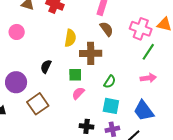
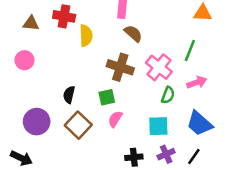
pink cross: (141, 29) -> (159, 67), moved, turned 30
yellow semicircle: (70, 38) -> (86, 36), moved
brown cross: (91, 53) -> (120, 67), turned 30
green semicircle: (110, 82) -> (168, 95), moved
brown square: (38, 104) -> (78, 125), moved

